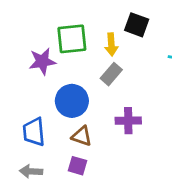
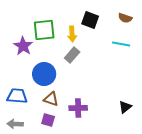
purple star: (42, 61) -> (23, 46), turned -30
purple cross: (128, 121) -> (78, 108), moved
blue trapezoid: (34, 132) -> (17, 96), turned 100

